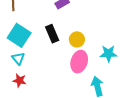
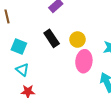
cyan square: (19, 35) -> (19, 47), size x0.7

